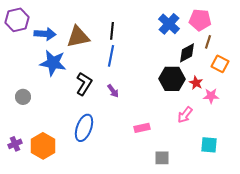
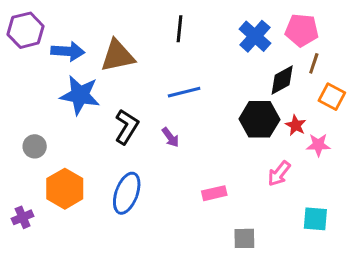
black line: (112, 31) -> (179, 29), moved
blue line: (111, 56) -> (184, 92), moved, turned 65
orange hexagon: (43, 146) -> (65, 189), moved

